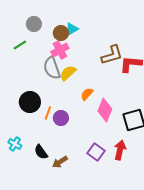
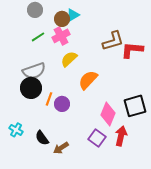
green line: (20, 45) -> (38, 37), moved
gray semicircle: (52, 68) -> (34, 71), moved, turned -90
orange semicircle: (87, 94) -> (88, 80), size x1.5
pink diamond: (105, 110) -> (108, 114), moved

